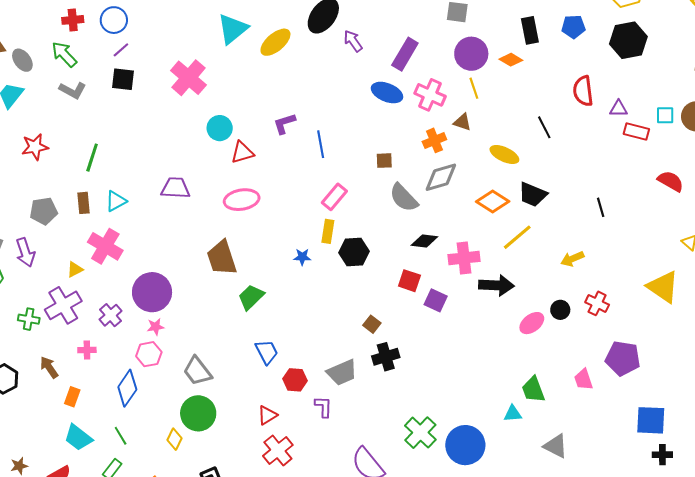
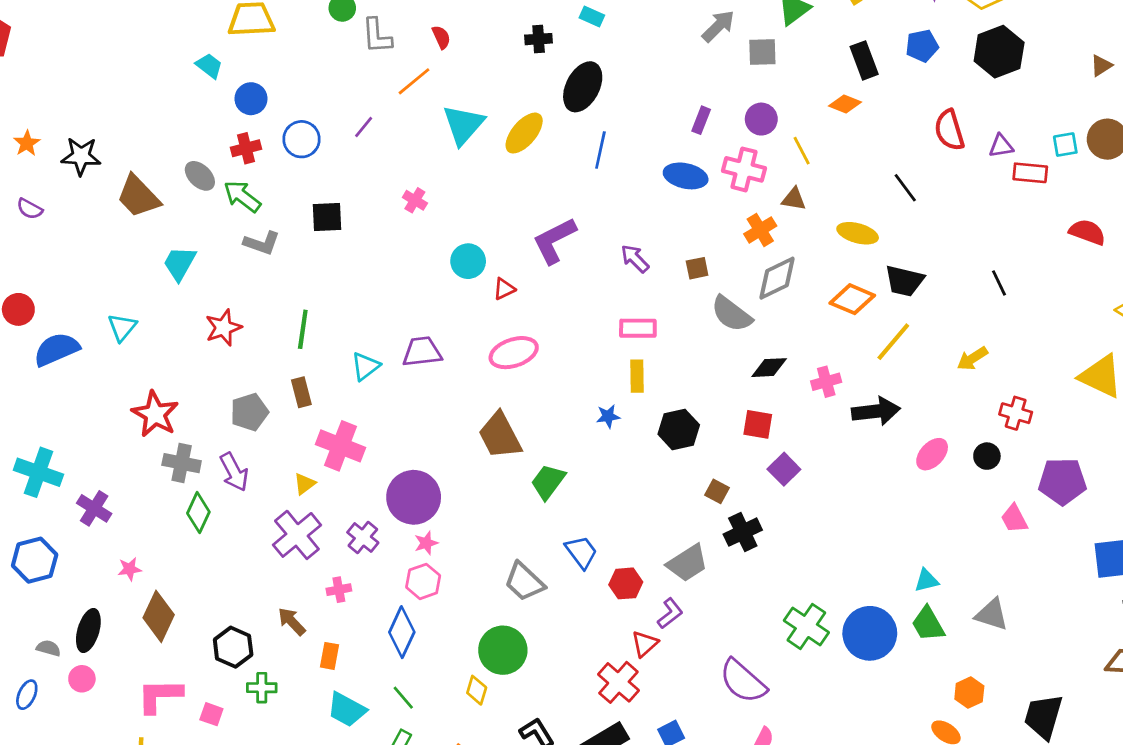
purple arrow: (353, 41) -> (635, 259), moved
purple line: (121, 50) -> (364, 127), moved
purple rectangle: (405, 54) -> (701, 120), size x0.6
purple circle: (471, 54) -> (761, 119), moved, size x0.7
gray ellipse: (22, 60) -> (200, 176), moved
pink cross: (188, 78) -> (415, 200), size x0.5
purple L-shape: (284, 123) -> (554, 241), size x1.5
blue line: (321, 144) -> (600, 150), moved, turned 32
red triangle: (242, 152) -> (504, 289), size x0.7
pink rectangle: (334, 197) -> (638, 328), turned 60
cyan triangle: (116, 201) -> (365, 366), moved
black hexagon: (354, 252) -> (679, 429), moved
pink cross: (464, 258) -> (826, 382), size x0.7
purple square: (436, 300) -> (784, 469), moved, turned 30
black circle: (560, 310) -> (987, 456), moved
green cross: (29, 319) -> (262, 688), moved
gray trapezoid: (197, 371) -> (524, 582), moved
green trapezoid: (533, 390) -> (928, 624), moved
purple L-shape: (323, 407) -> (670, 613), turned 60
red triangle: (267, 415) -> (645, 644), moved

